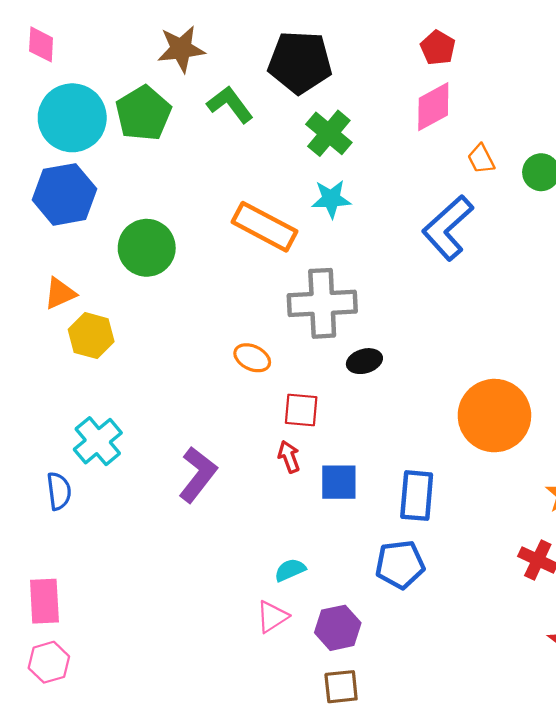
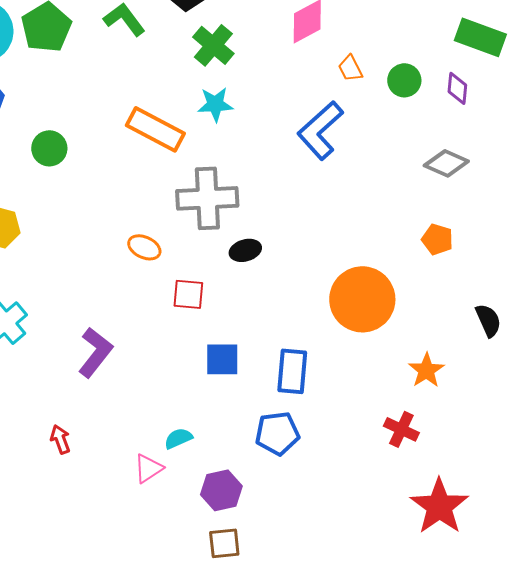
green circle: (147, 248) -> (49, 148), size x0.7
red arrow: (289, 457) -> (60, 439), moved
pink triangle: (272, 617) -> (148, 468), moved

